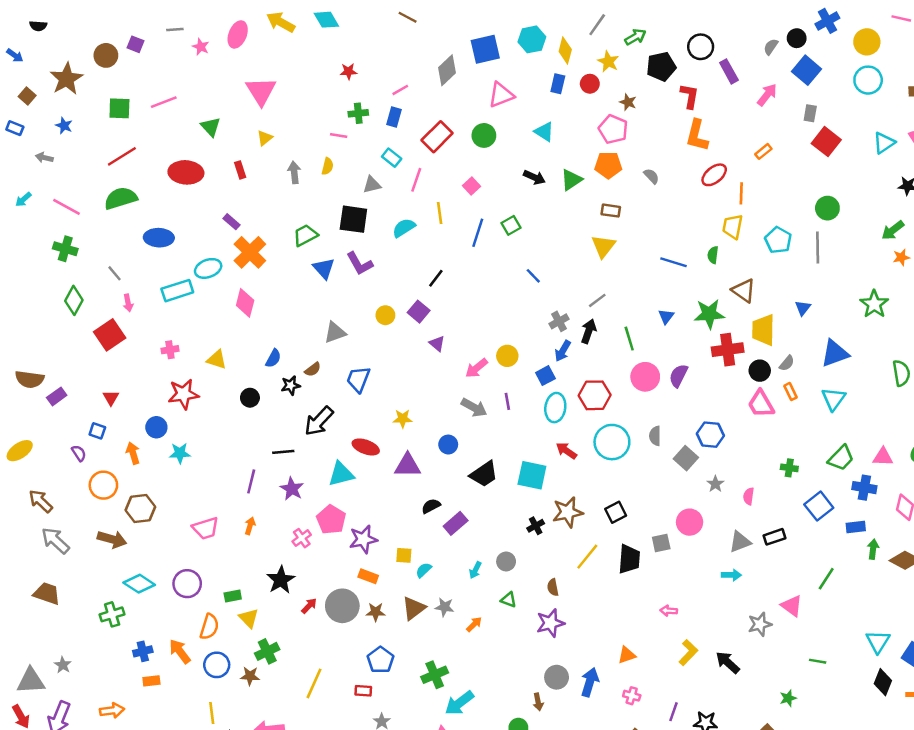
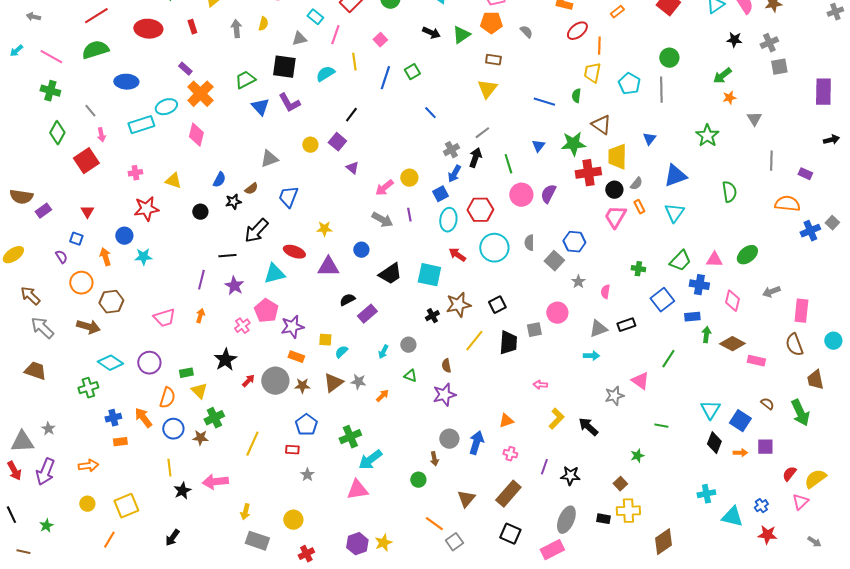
pink trapezoid: (761, 404) -> (615, 217), turned 60

